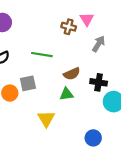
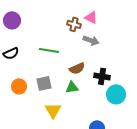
pink triangle: (87, 19) -> (91, 17), turned -32
gray arrow: (99, 44) -> (91, 40), moved, turned 77
gray square: (28, 83) -> (44, 83), moved

